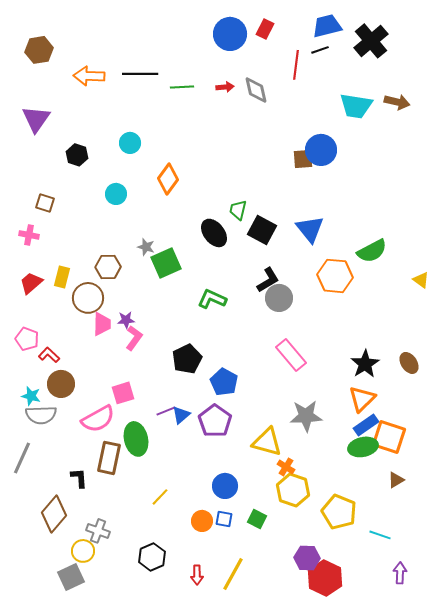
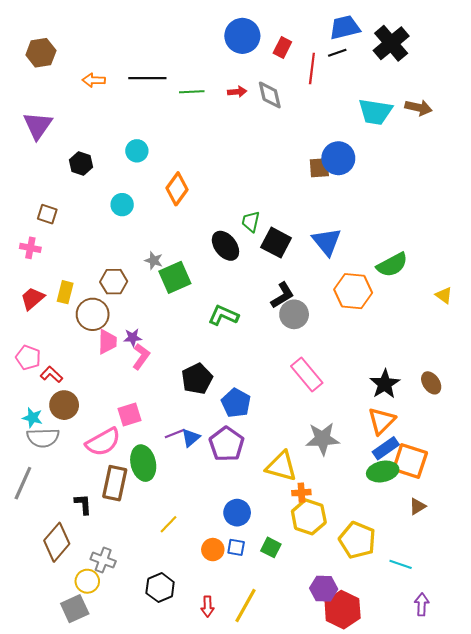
red rectangle: (265, 29) -> (282, 47), moved
orange arrow: (89, 76) -> (94, 80), size x0.7
orange cross: (286, 467) -> (301, 493), turned -36

